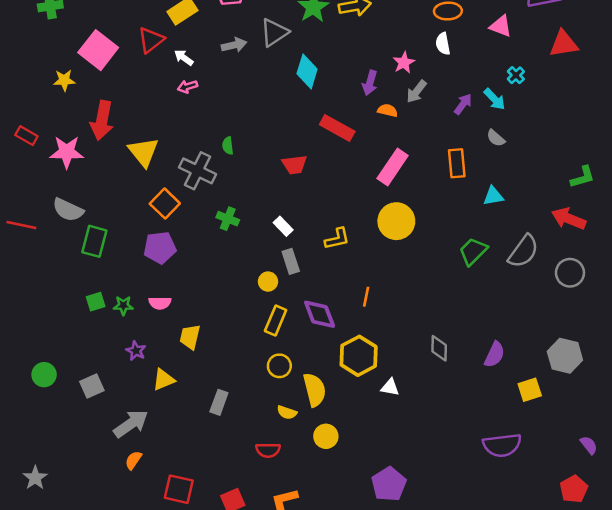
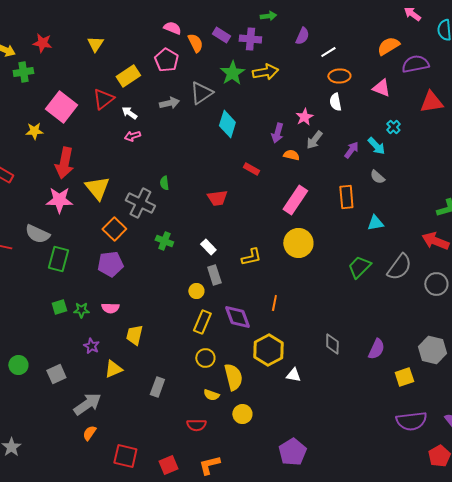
red rectangle: (337, 128) -> (251, 169), size x0.6
pink star: (67, 152) -> (59, 200), moved
purple semicircle: (502, 445) -> (411, 421), moved

